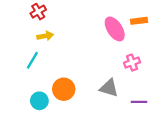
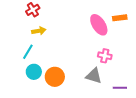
pink cross: (132, 63) -> (105, 56), moved, turned 32
cyan circle: (39, 101) -> (34, 72), moved

